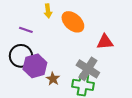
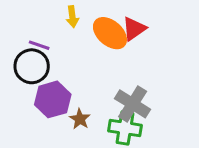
red triangle: (105, 42) -> (134, 29), moved, turned -30
black circle: (21, 56) -> (32, 66), moved

